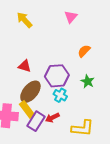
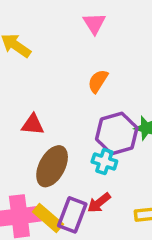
orange semicircle: (84, 51) -> (98, 81), moved
purple hexagon: (57, 76) -> (117, 133), moved
yellow rectangle: (27, 109) -> (48, 218), moved

